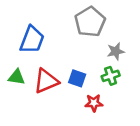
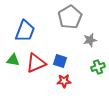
green cross: (111, 76) -> (98, 67), moved
red star: (94, 103) -> (64, 81), moved

